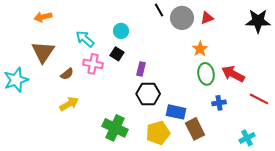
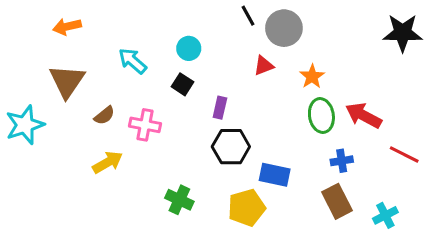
red triangle: (207, 18) -> (264, 66), moved
pink cross: (93, 64) -> (145, 125), moved
green cross: (115, 128) -> (179, 200), size x0.7
brown rectangle: (195, 129) -> (337, 201), moved

